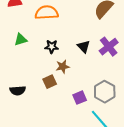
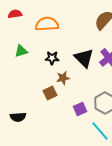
black triangle: (84, 47) -> (84, 58), size x1.5
black semicircle: (18, 91) -> (18, 117), moved

